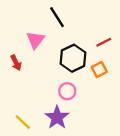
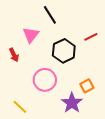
orange square: (99, 70) -> (87, 86), moved
pink circle: (67, 91) -> (45, 80), moved, size x1.5
purple star: (57, 117) -> (72, 103), moved

